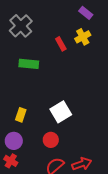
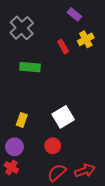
purple rectangle: (86, 13) -> (74, 14), moved

